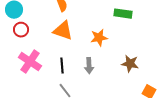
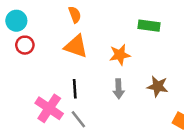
pink cross: (30, 62) -> (49, 108), moved
gray arrow: (89, 66) -> (119, 89), moved

